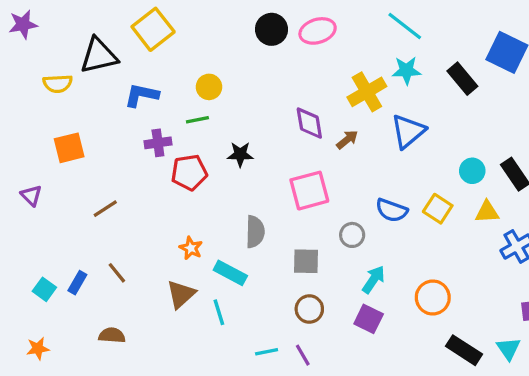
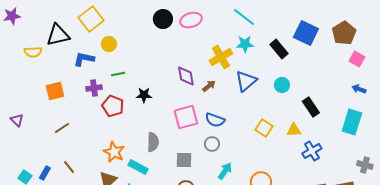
yellow circle: (209, 87) -> (109, 44), moved
orange square: (69, 148) -> (55, 91), moved
cyan circle: (472, 171) -> (282, 85), moved
red pentagon: (189, 172) -> (113, 106), turned 30
blue semicircle: (392, 210) -> (215, 120), moved
orange star: (191, 248) -> (114, 152), size x1.5

